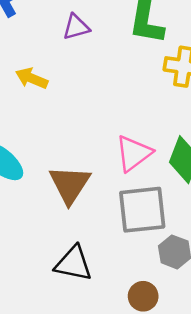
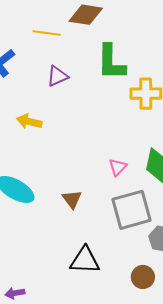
pink triangle: (134, 153) -> (118, 167), size x0.6
brown triangle: (70, 185) -> (72, 199), size x0.6

